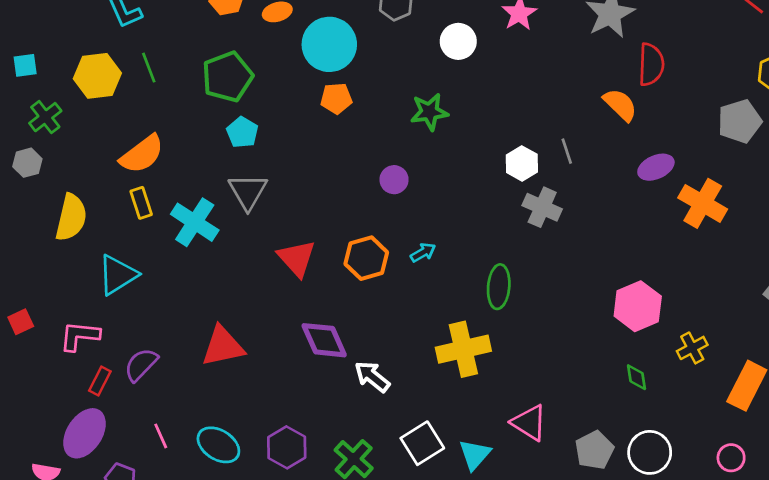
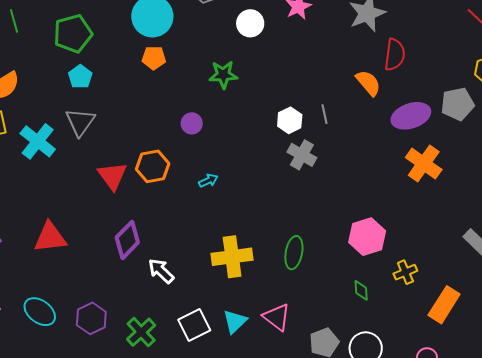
purple ellipse: (656, 167) -> (411, 116), moved, size x1.4
orange hexagon: (366, 258) -> (153, 166), moved
green ellipse: (499, 287) -> (294, 253), moved
purple diamond: (324, 340) -> (127, 240), turned 63
cyan triangle: (475, 455) -> (235, 321), moved

